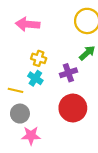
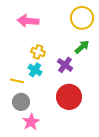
purple cross: (68, 73) -> (65, 65), turned -35
pink star: (31, 136) -> (31, 122), turned -30

